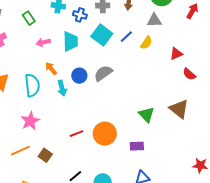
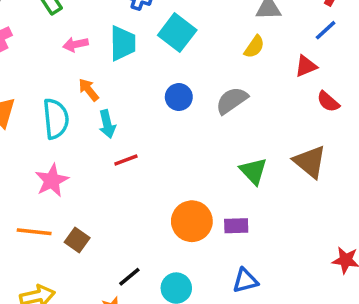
blue line: (126, 37) -> (326, 30), moved
gray semicircle: (103, 73) -> (232, 100), moved
blue circle: (79, 76) -> (179, 97), moved
red line: (76, 134) -> (126, 160), moved
orange circle: (105, 134) -> (192, 221), moved
orange line: (20, 151) -> (34, 232), turned 30

